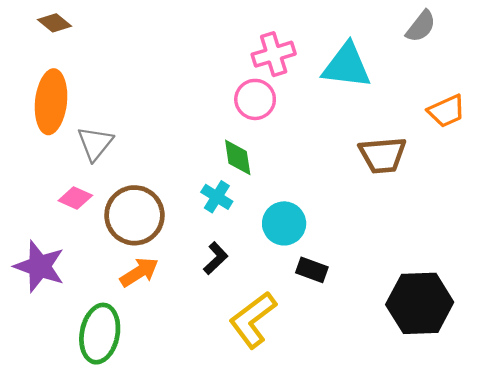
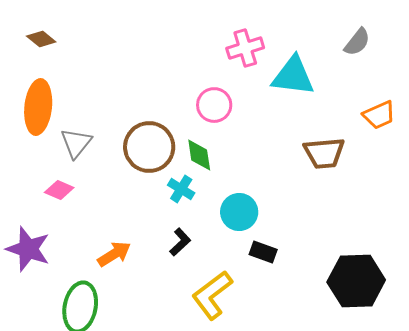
pink cross: (274, 54) -> (245, 48), moved
brown circle: (134, 215) -> (149, 147), moved

